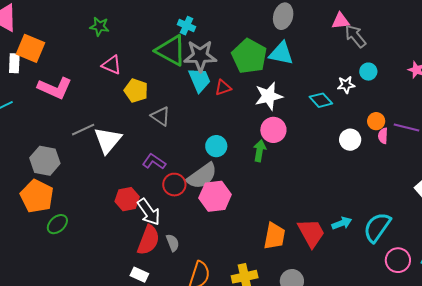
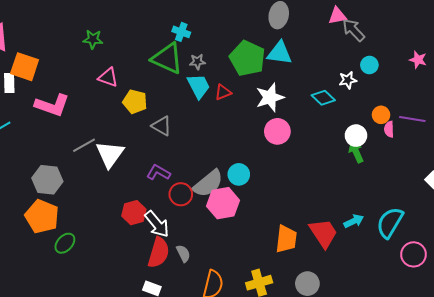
gray star: (200, 56) -> (197, 62), size x0.5
cyan circle: (216, 146) -> (239, 174), moved
green arrow: (260, 151) -> (356, 152), moved, turned -30

